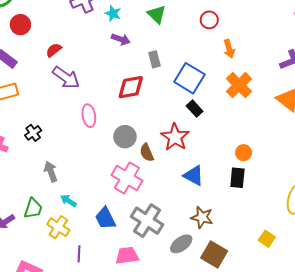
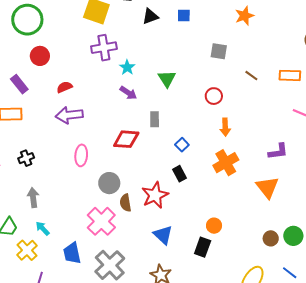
purple arrow: (66, 78) -> (69, 115), turned 124
blue square: (189, 78) -> (182, 145), size x0.5

